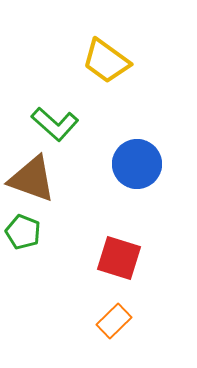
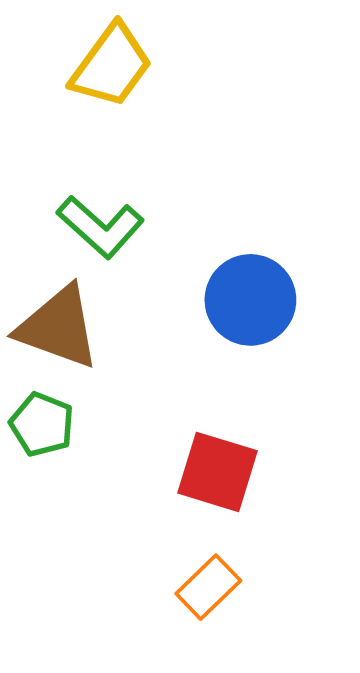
yellow trapezoid: (106, 61) -> (111, 66), moved, turned -90

